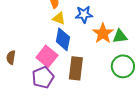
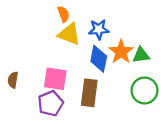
yellow triangle: (59, 18) -> (69, 34), size x1.5
blue diamond: (63, 39) -> (99, 59), moved
pink square: (47, 56) -> (55, 79), turned -30

